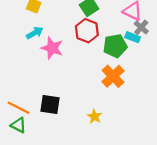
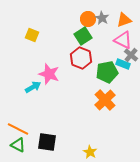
cyan arrow: (35, 33) -> (33, 87), moved
black square: (50, 104) -> (47, 142), moved
yellow star: (95, 116) -> (90, 152), moved

